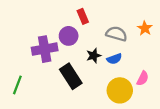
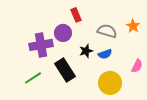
pink semicircle: (143, 78) -> (137, 66), moved
green line: (17, 85) -> (33, 78), moved, turned 36

